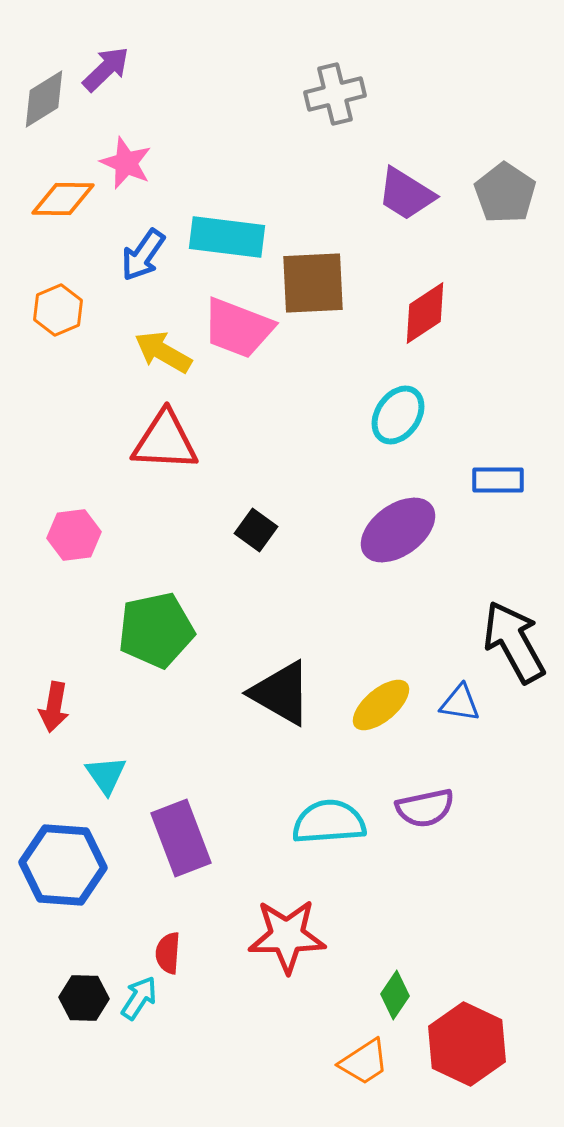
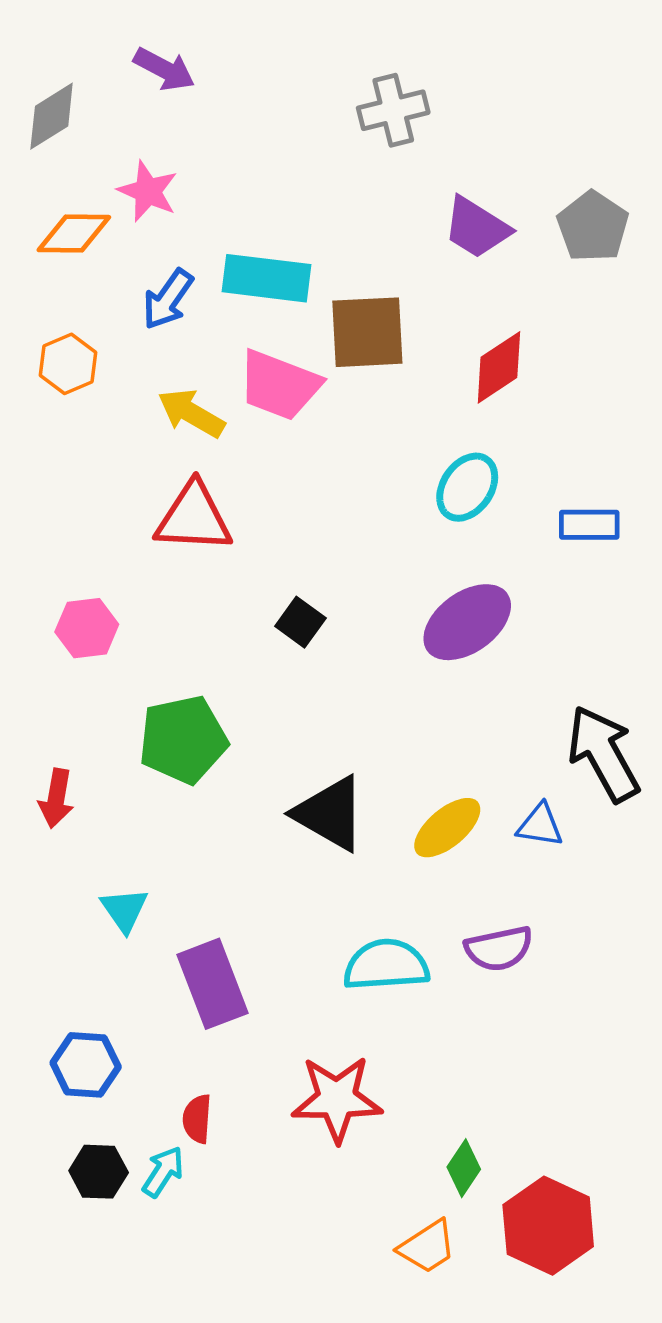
purple arrow: (106, 69) -> (164, 69), moved, turned 72
blue rectangle: (498, 480) -> (589, 525), moved
red arrow: (54, 707) -> (56, 798), moved
blue hexagon: (63, 865) -> (86, 1065), moved, size x0.7

